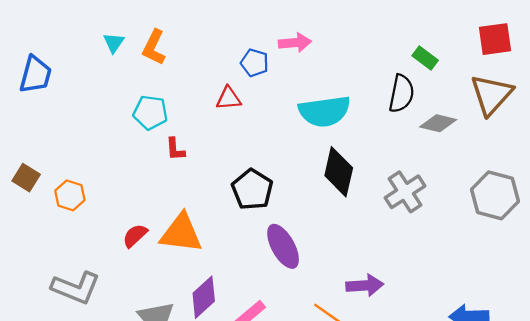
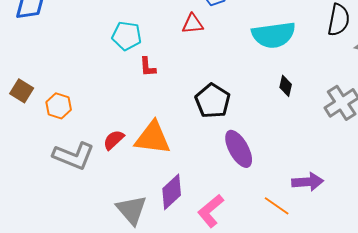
black diamond: (339, 172) -> (286, 86), size x0.5
gray L-shape: (76, 288) -> (74, 156), moved

